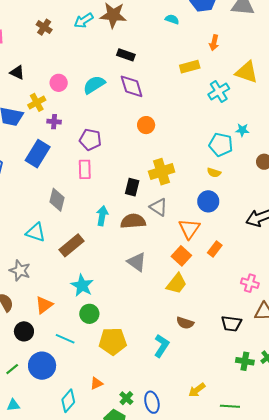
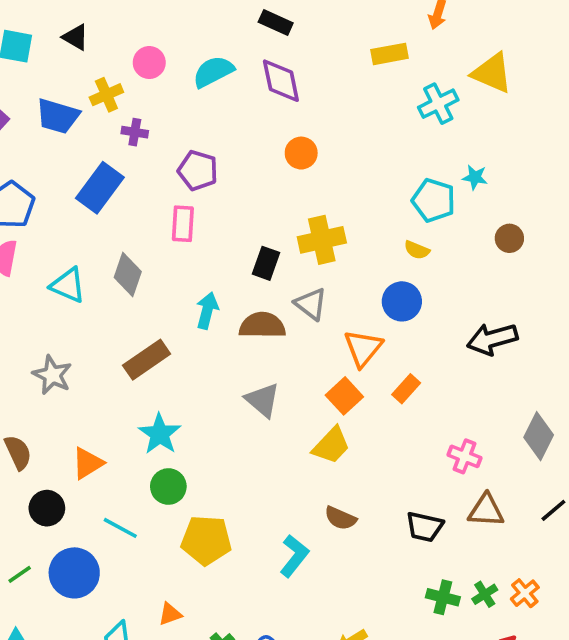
cyan triangle: (36, 232) -> (68, 285), moved
gray star: (20, 270) -> (52, 375), moved

